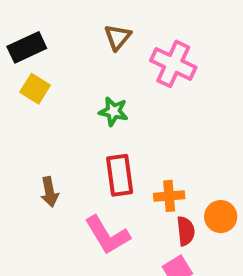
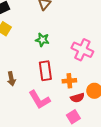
pink cross: (173, 64) -> (82, 50), moved
red semicircle: (186, 231) -> (77, 98), turned 80

